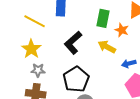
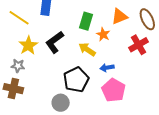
yellow star: (31, 49) -> (28, 45), moved
black pentagon: (76, 79) -> (76, 80), moved

